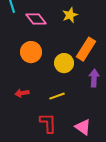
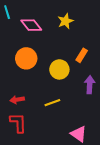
orange rectangle: (86, 49) -> (82, 55), size x0.6
red L-shape: (48, 123) -> (18, 123), moved

